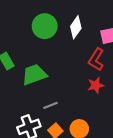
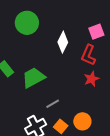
green circle: (45, 26) -> (27, 23), moved
white diamond: (76, 27) -> (63, 42), moved

